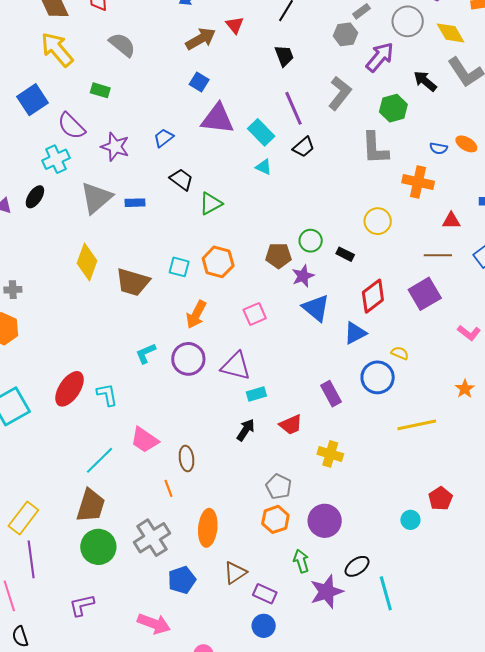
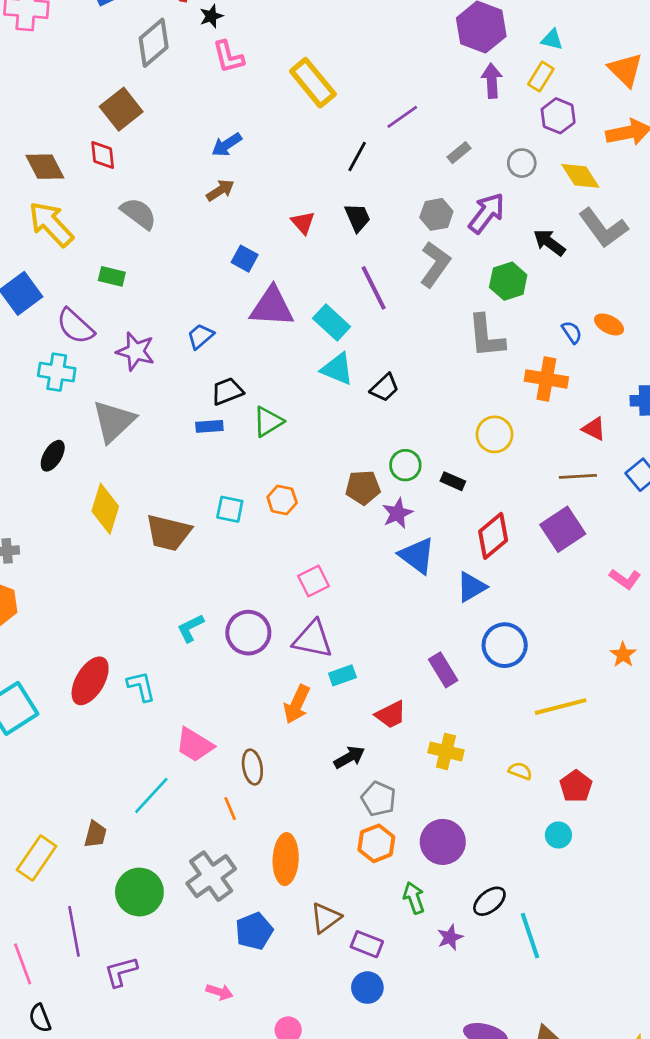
gray circle: (408, 21) -> (522, 163), size x0.7
red triangle: (235, 25) -> (303, 223), moved
gray hexagon: (345, 34) -> (436, 214), moved
brown arrow: (201, 39) -> (220, 190), moved, size x0.7
black trapezoid: (304, 147) -> (385, 388), moved
blue semicircle: (439, 148) -> (572, 332), turned -132
cyan cross: (56, 159) -> (57, 372), turned 36
cyan triangle: (264, 167) -> (337, 369), size x1.5
black trapezoid: (181, 180) -> (227, 391), turned -55
black ellipse: (35, 197) -> (53, 456), moved
blue rectangle: (135, 203) -> (209, 426), moved
red triangle: (451, 221) -> (594, 429), turned 30
orange hexagon: (218, 262) -> (282, 500), size x0.7
pink square: (255, 314) -> (313, 581), moved
orange arrow: (196, 315) -> (297, 704), moved
yellow semicircle: (400, 353) -> (520, 771), moved
black arrow: (246, 430) -> (349, 757), moved, turned 30
cyan line: (100, 460) -> (151, 795), moved
red pentagon: (440, 499) -> (576, 786), moved
brown trapezoid: (91, 506) -> (95, 834), moved, size x0.6
purple line: (31, 559) -> (74, 931), moved
purple star: (327, 592) -> (450, 937), size x0.6
pink arrow: (154, 624) -> (219, 992), size x0.6

